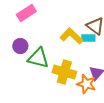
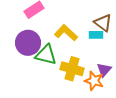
yellow L-shape: (71, 36) -> (66, 33), moved
purple circle: (20, 46) -> (28, 43), size x1.6

